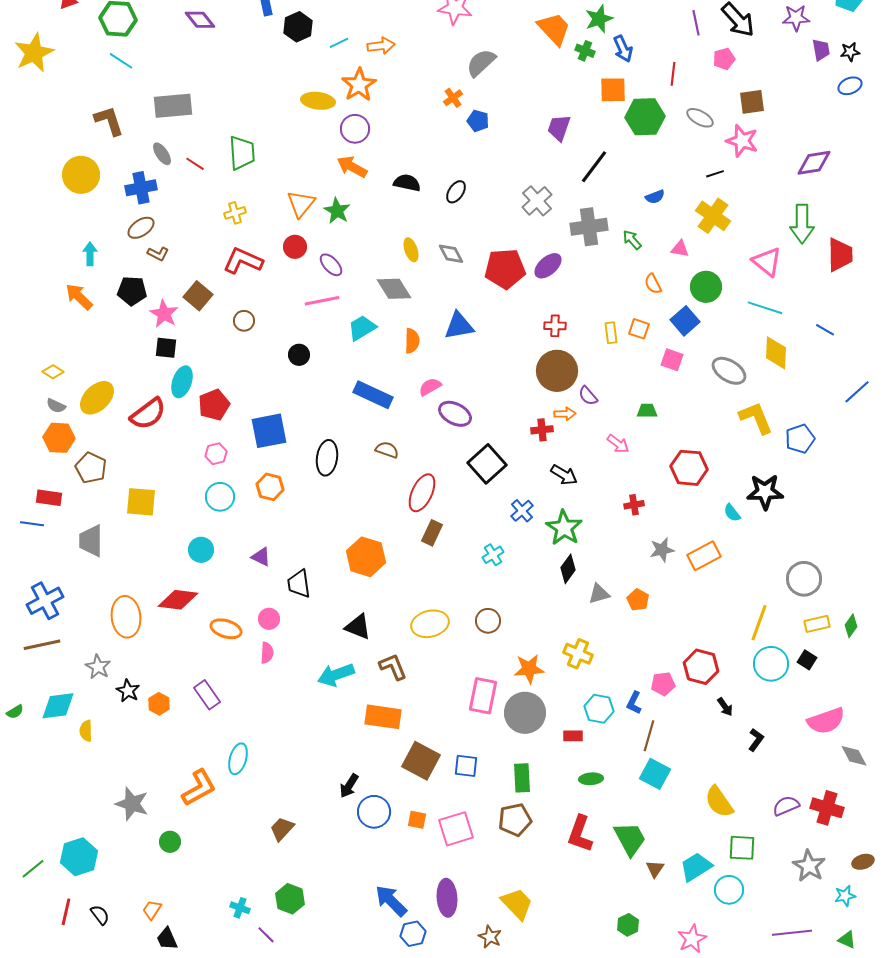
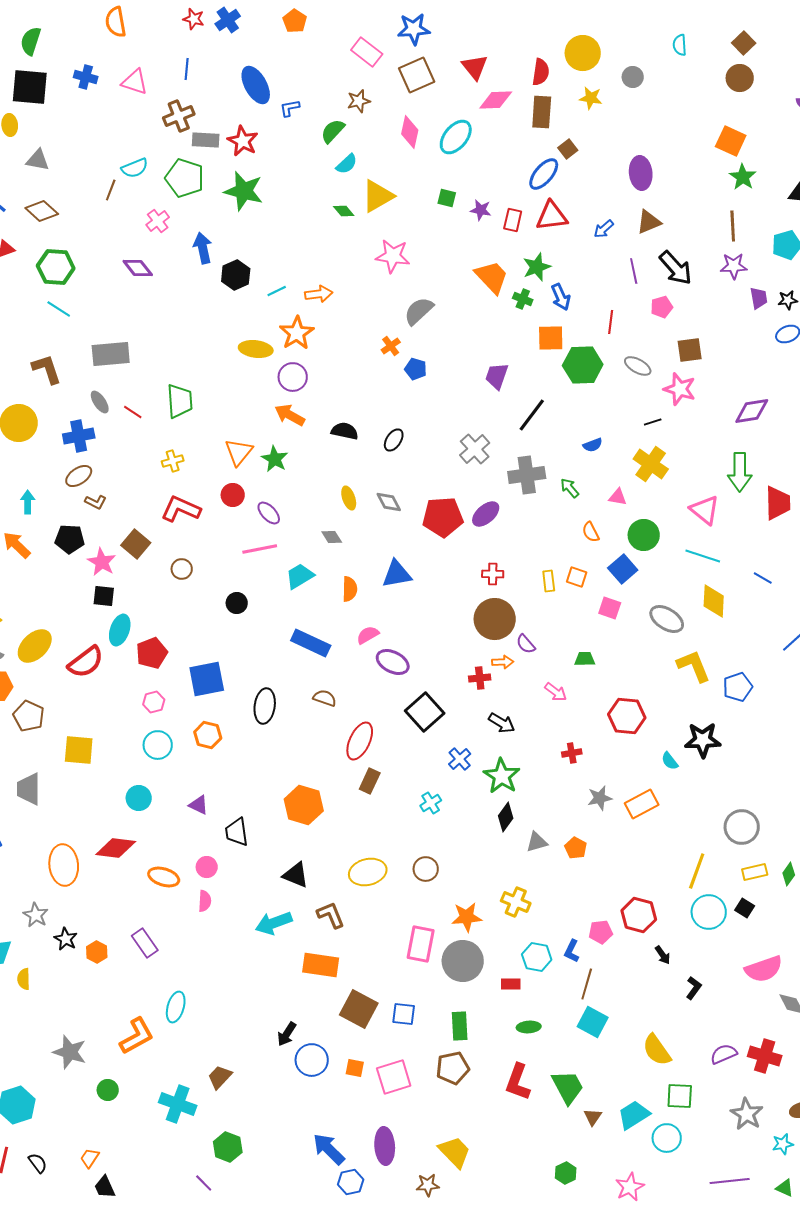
gray diamond: (394, 289) -> (332, 537), size x0.6
cyan cross: (240, 908) -> (178, 1104), moved, size x1.8
brown star: (490, 937) -> (428, 1185), turned -30

